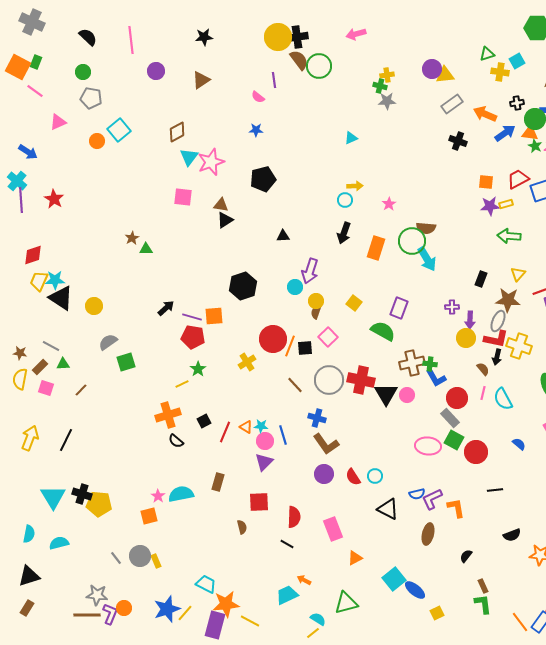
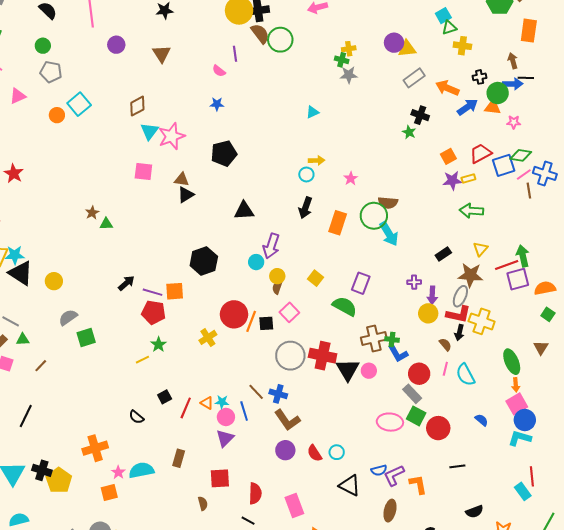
cyan square: (517, 61) -> (443, 16), moved
brown triangle: (201, 80) -> (162, 54), turned -30
green star: (535, 146) -> (409, 132), moved
orange square: (486, 182) -> (448, 156), turned -35
black triangle: (283, 236) -> (244, 211), size x1.5
black rectangle: (481, 279) -> (443, 254), turned 35
brown line: (295, 385) -> (256, 392), moved
orange cross: (168, 415) -> (95, 448), moved
yellow pentagon: (99, 504) -> (59, 480), turned 30

